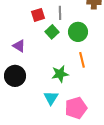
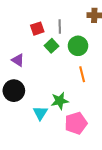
green star: (60, 74) -> (60, 101), moved
cyan triangle: (51, 98) -> (40, 113), moved

